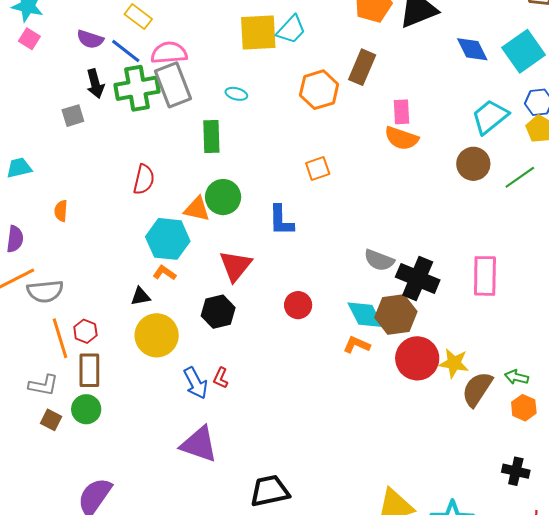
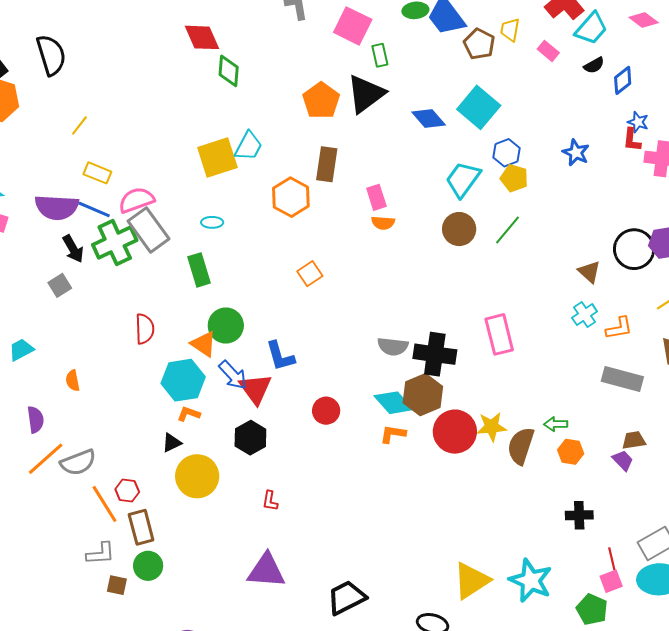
purple semicircle: (90, 39) -> (57, 207), size x1.6
orange semicircle: (401, 138) -> (383, 223), size x0.7
orange triangle: (197, 209) -> (204, 344), turned 36
blue L-shape: (281, 220) -> (280, 356), moved
blue arrow: (196, 383) -> (233, 375), moved

